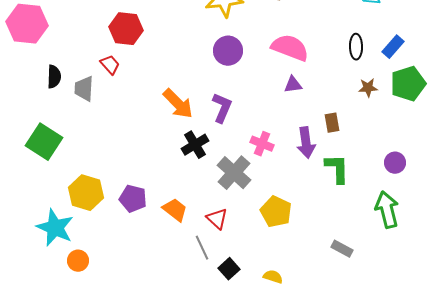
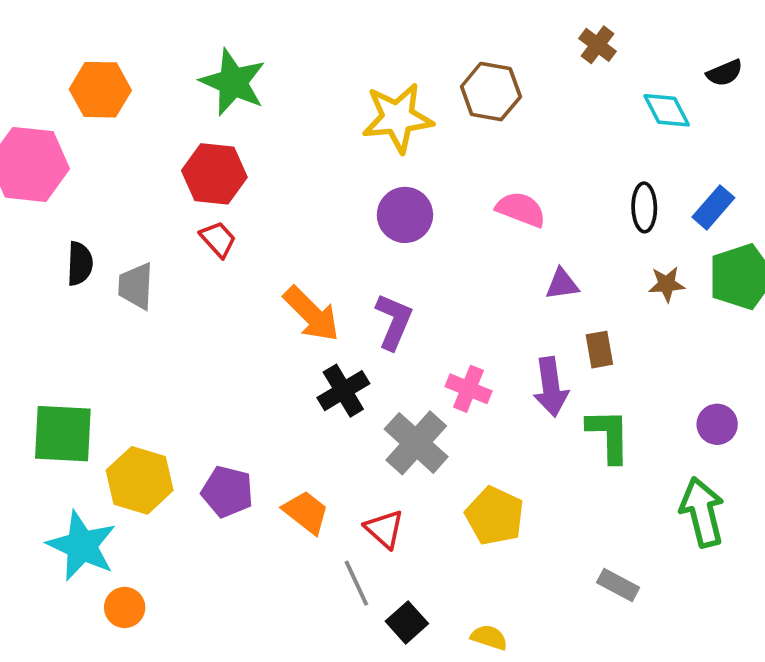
pink semicircle: (290, 48) -> (521, 209), size x0.7
red trapezoid: (110, 65) -> (218, 239), moved
purple triangle: (293, 85) -> (562, 284), moved
green square: (44, 142) -> (63, 434), moved, turned -30

